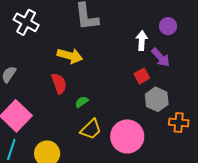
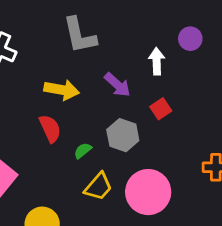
purple arrow: (161, 57) -> (117, 85), moved
gray hexagon: (157, 99) -> (123, 135), moved

